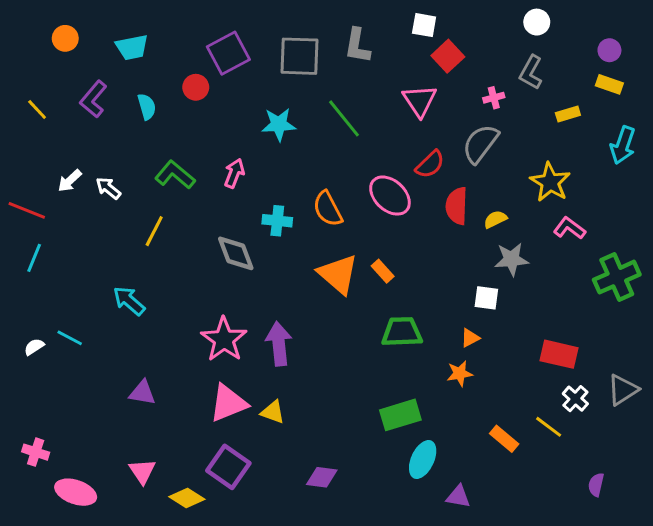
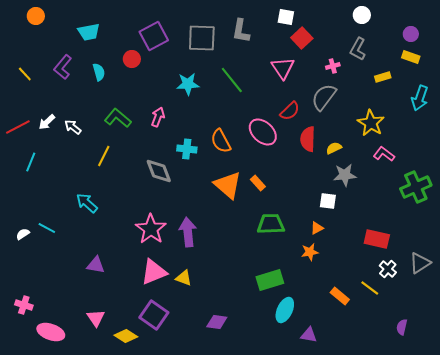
orange circle: (65, 38) -> (36, 16), moved
red line: (27, 210) -> (18, 127), moved, turned -50
cyan line: (34, 258) -> (31, 162), moved

